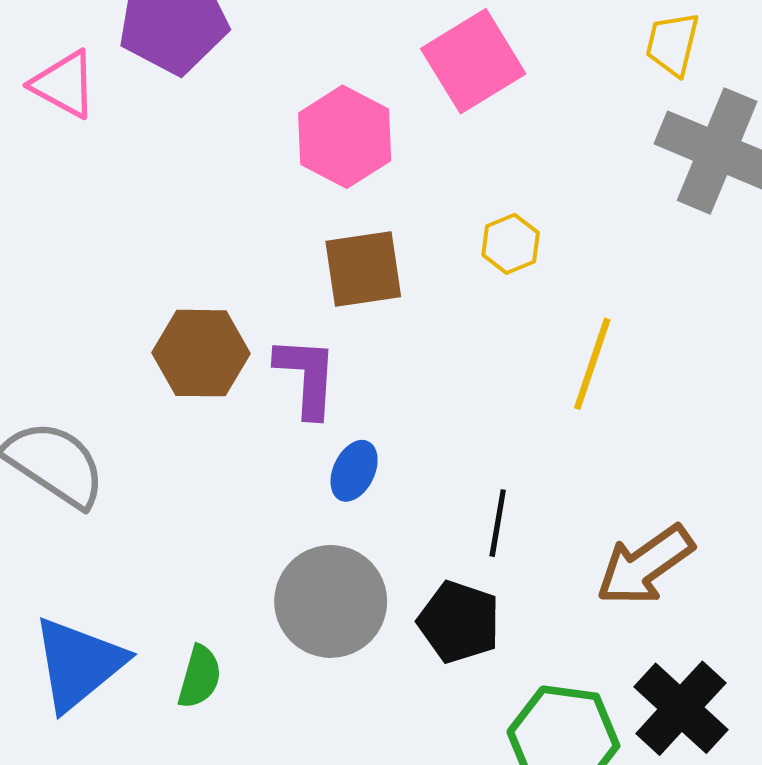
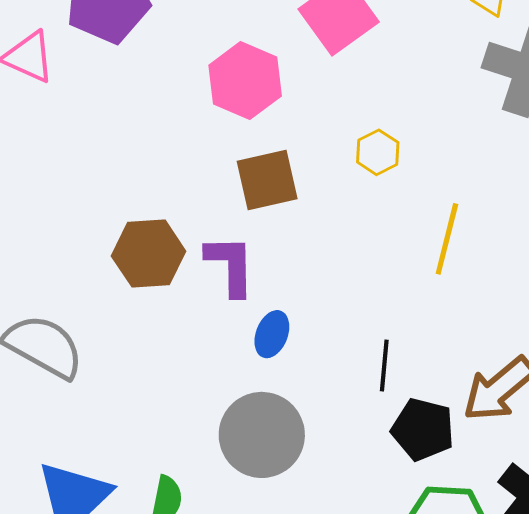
black pentagon: (459, 622) -> (423, 429), moved

